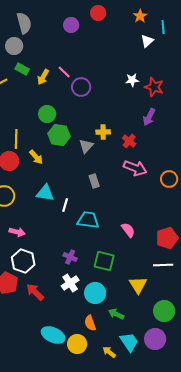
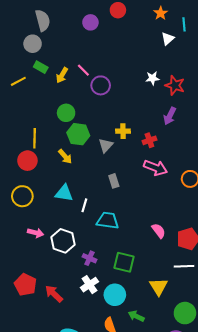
red cross: (129, 141) -> (149, 140), turned 32
yellow arrow: (36, 157) -> (65, 157), moved
pink semicircle: (128, 230) -> (159, 231), moved
white hexagon: (23, 261) -> (63, 241), moved

